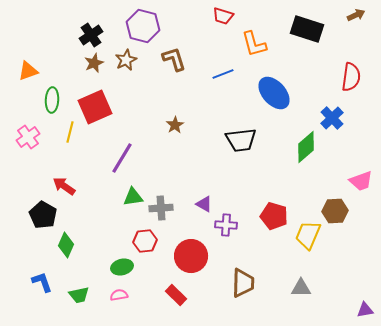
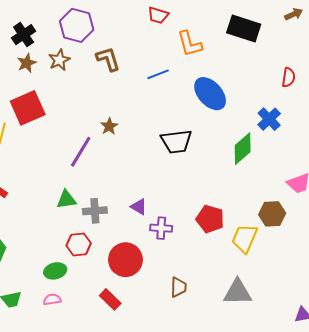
red semicircle: (351, 77) -> (288, 77), size x0.7
purple line: (122, 158) -> (81, 152), moved
brown trapezoid: (243, 283) -> (178, 287), size x0.7
gray triangle: (301, 288) -> (238, 292), size x1.4

